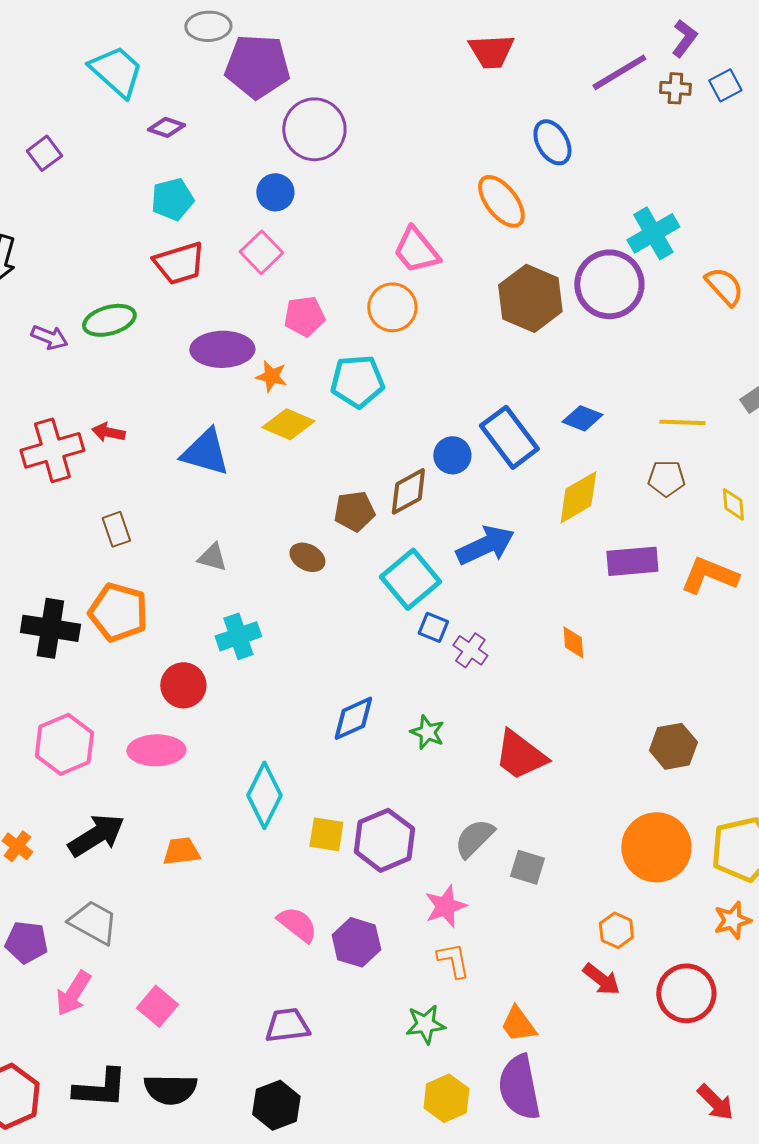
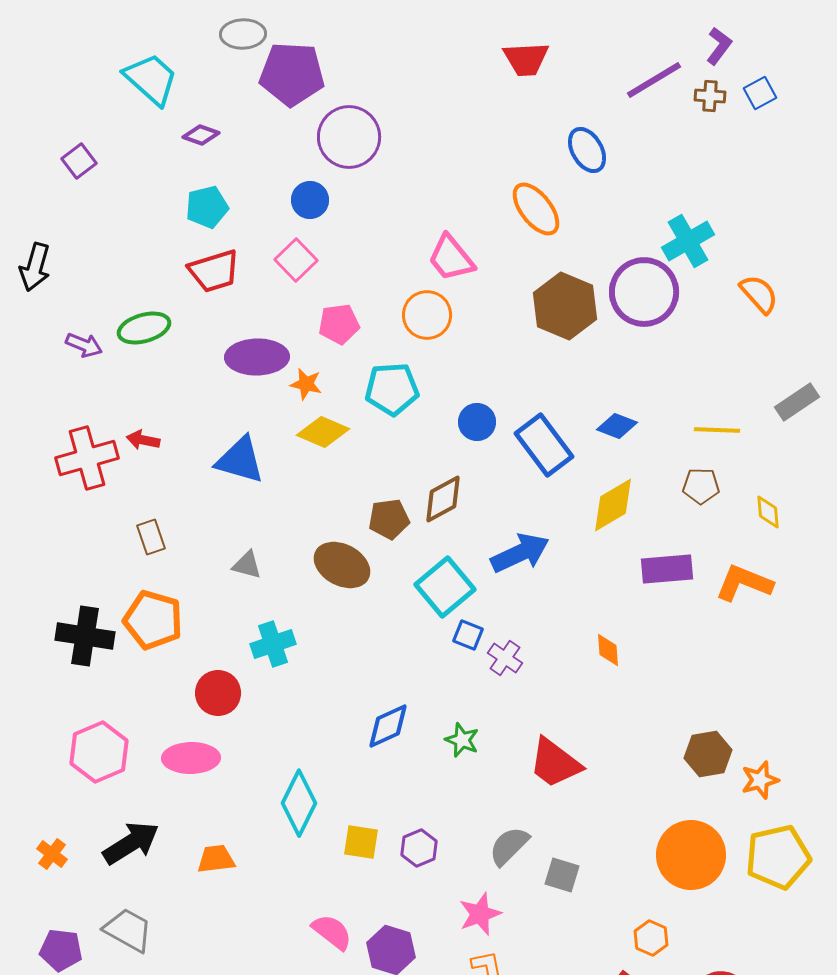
blue circle: (452, 455) -> (477, 422), moved
brown ellipse: (307, 557) -> (342, 565), size x1.6
purple hexagon: (384, 840) -> (419, 848), size x0.6
orange star: (732, 920) -> (760, 780), moved

